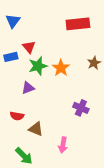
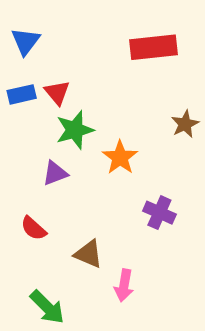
blue rectangle: (11, 57) -> (22, 94), moved
orange star: (61, 68) -> (120, 157), moved
red semicircle: (17, 116) -> (33, 228), turned 32
brown triangle: (36, 129) -> (89, 254), moved

